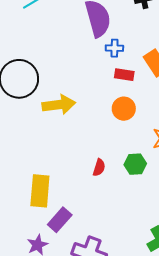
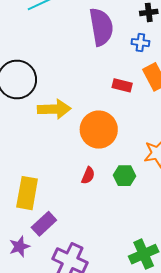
blue cross: (114, 48) -> (140, 43), moved
orange circle: (124, 109) -> (99, 130), moved, size x1.6

